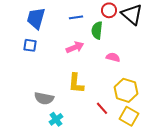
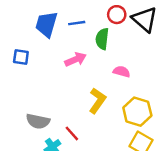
blue trapezoid: (36, 18) -> (46, 24), moved
yellow L-shape: (76, 83) -> (97, 101), moved, turned -150
red line: (102, 108) -> (72, 133), moved

